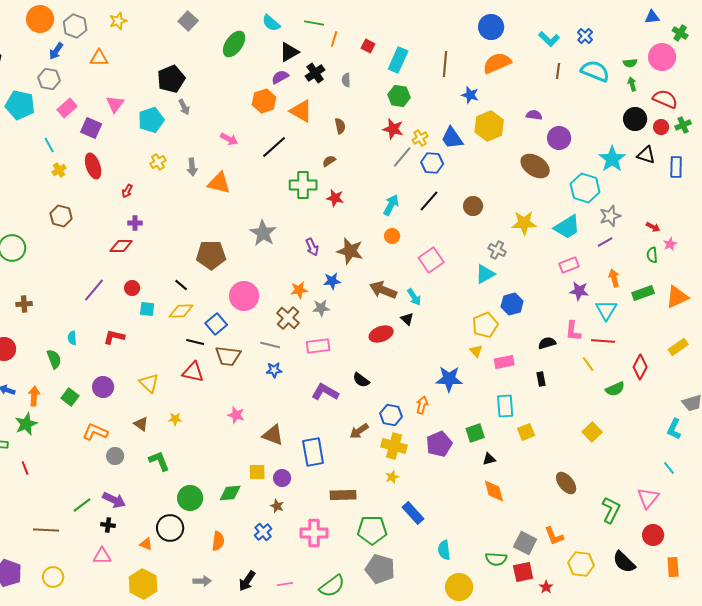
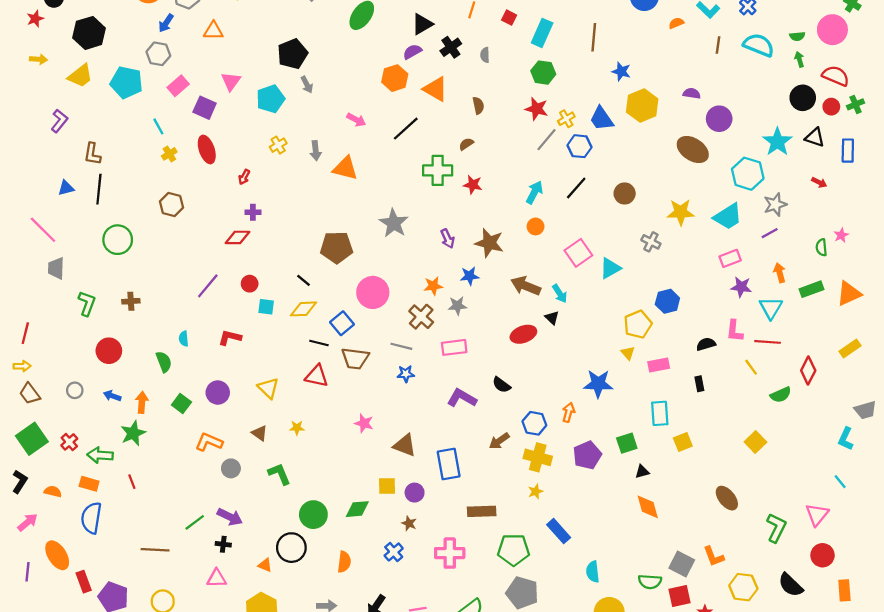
orange semicircle: (497, 63) -> (676, 23), moved, size x0.5
red arrow: (653, 227) -> (819, 182), moved
cyan triangle: (485, 274) -> (610, 268), moved

